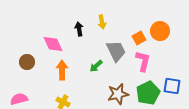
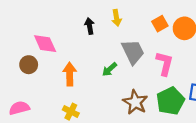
orange square: (139, 38) -> (160, 24), moved
pink diamond: (53, 44) -> (45, 44), moved
brown star: (118, 94) -> (135, 102), turned -30

